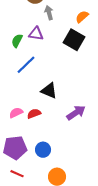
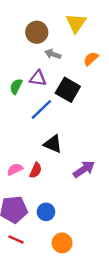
gray arrow: (49, 13) -> (53, 54), turned -56
black square: (74, 40) -> (68, 90), moved
blue line: (26, 65) -> (41, 109), moved
red semicircle: (34, 114) -> (36, 170), turned 136

